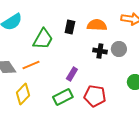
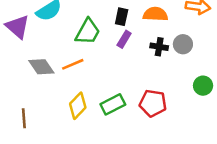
purple rectangle: (72, 74) -> (124, 39), moved
yellow diamond: (23, 94) -> (78, 106), moved

